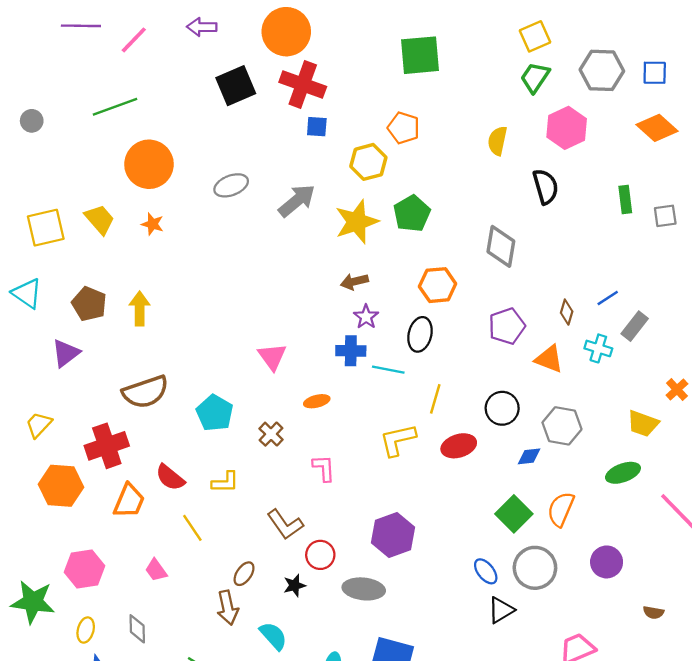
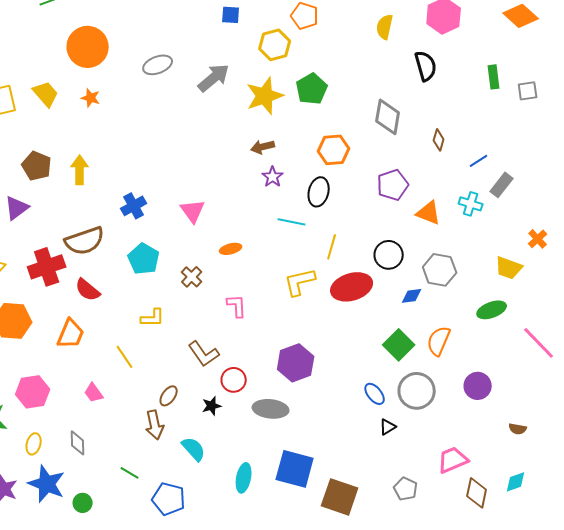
brown diamond: (567, 312) -> (439, 140), moved
blue cross: (351, 351) -> (134, 206), moved, turned -30
red cross: (107, 446) -> (47, 267), moved
red ellipse: (459, 446) -> (352, 287), size x1.4
red semicircle: (170, 477) -> (88, 290), moved
black triangle: (501, 610) -> (388, 427), size x0.7

